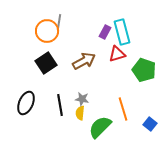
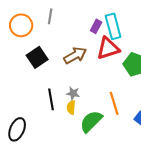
orange circle: (47, 31) -> (21, 25), moved
red triangle: (117, 54) -> (108, 48), size x1.4
black ellipse: (26, 103) -> (17, 129), moved

